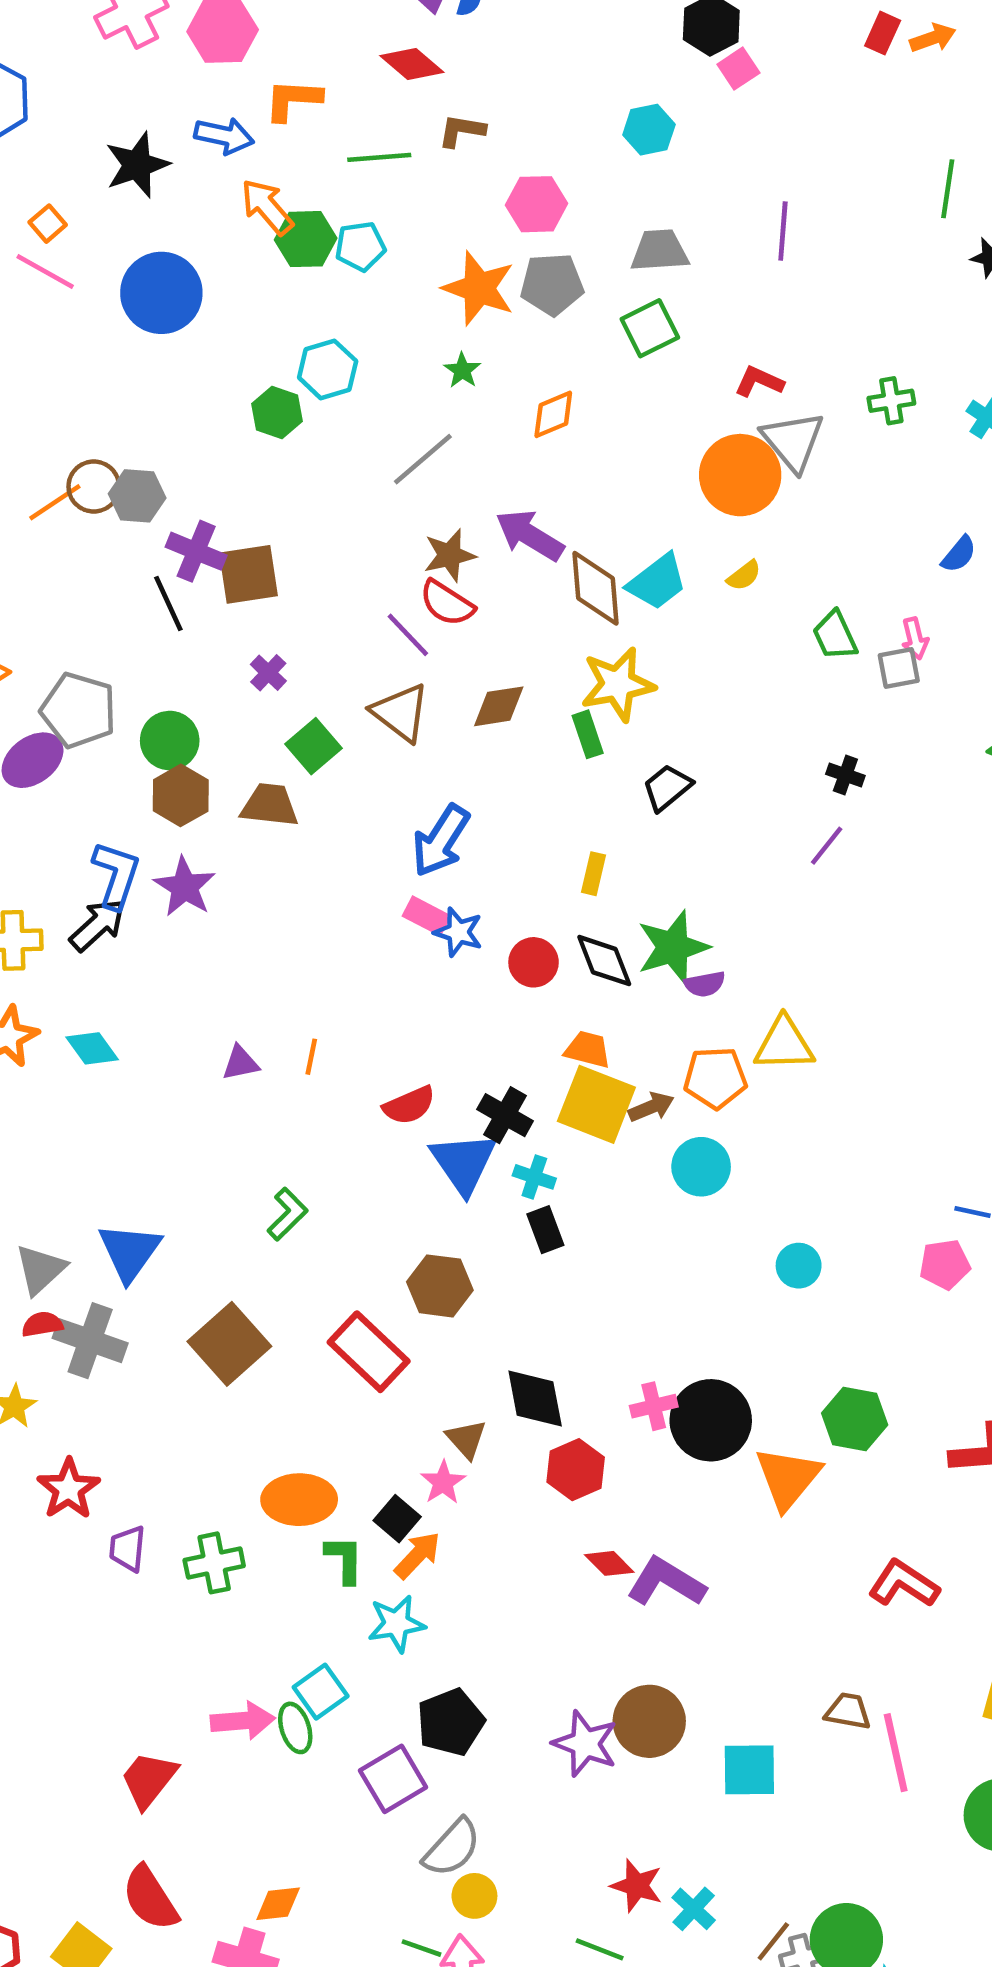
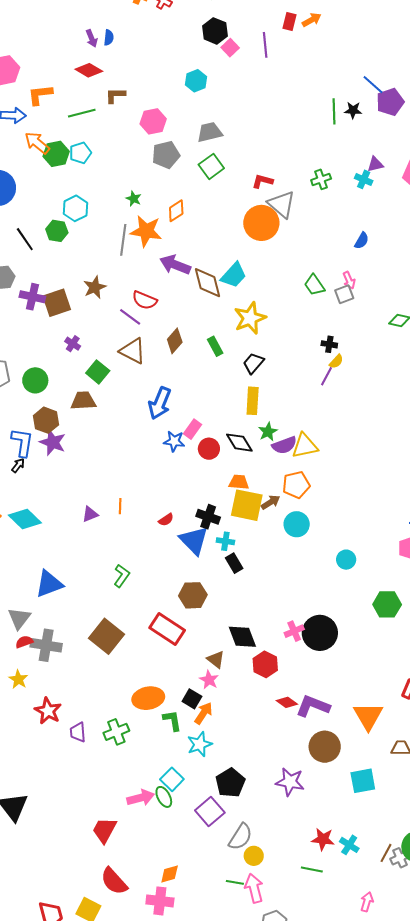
green line: (948, 189) -> (334, 111), moved
purple line: (783, 231) -> (265, 45), moved
orange star: (479, 288) -> (146, 231), moved
gray line: (423, 459) -> (123, 240), turned -32
brown star: (450, 555) -> (95, 287), moved
yellow semicircle: (744, 576) -> (336, 361), moved
black line: (168, 604) -> (25, 239), moved
yellow star: (618, 684) -> (250, 318), moved
brown diamond: (499, 706) -> (175, 341), turned -30
brown hexagon: (181, 795) -> (46, 420), moved
yellow rectangle: (594, 874) -> (253, 401), moved, size x1.5
pink rectangle: (427, 916) -> (192, 429), moved, turned -72
black arrow: (98, 925) -> (18, 465), size x0.6
green star: (673, 947) -> (268, 432), size x0.6
purple semicircle: (705, 984) -> (284, 445), size x1.4
yellow triangle: (784, 1044) -> (305, 446), moved
cyan diamond: (92, 1048) -> (25, 519), size x1.4
red semicircle: (409, 1105) -> (166, 520), size x0.7
blue triangle: (130, 1252) -> (49, 584), moved, turned 44
green hexagon: (855, 1419) -> (387, 604), moved
orange triangle: (788, 1478) -> (368, 716), moved
brown circle: (649, 1721) -> (325, 747), moved

